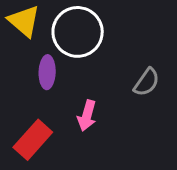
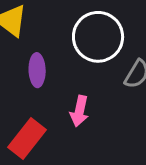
white circle: (78, 32) -> (98, 37), moved

